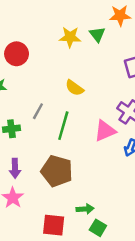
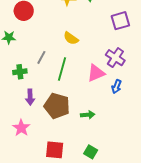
purple arrow: (15, 168) -> (30, 97), moved
green arrow: (85, 209) -> (88, 115), moved

